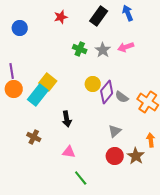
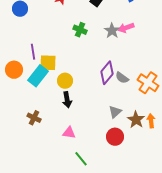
gray star: (103, 50) -> (112, 31), moved
purple line: (12, 71) -> (33, 52), moved
yellow square: (48, 82) -> (48, 63), turned -36
yellow circle: (93, 84) -> (65, 81), moved
brown star: (136, 156) -> (136, 120), moved

